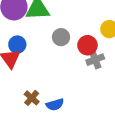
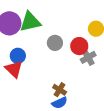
brown cross: (32, 98) -> (60, 90), moved

